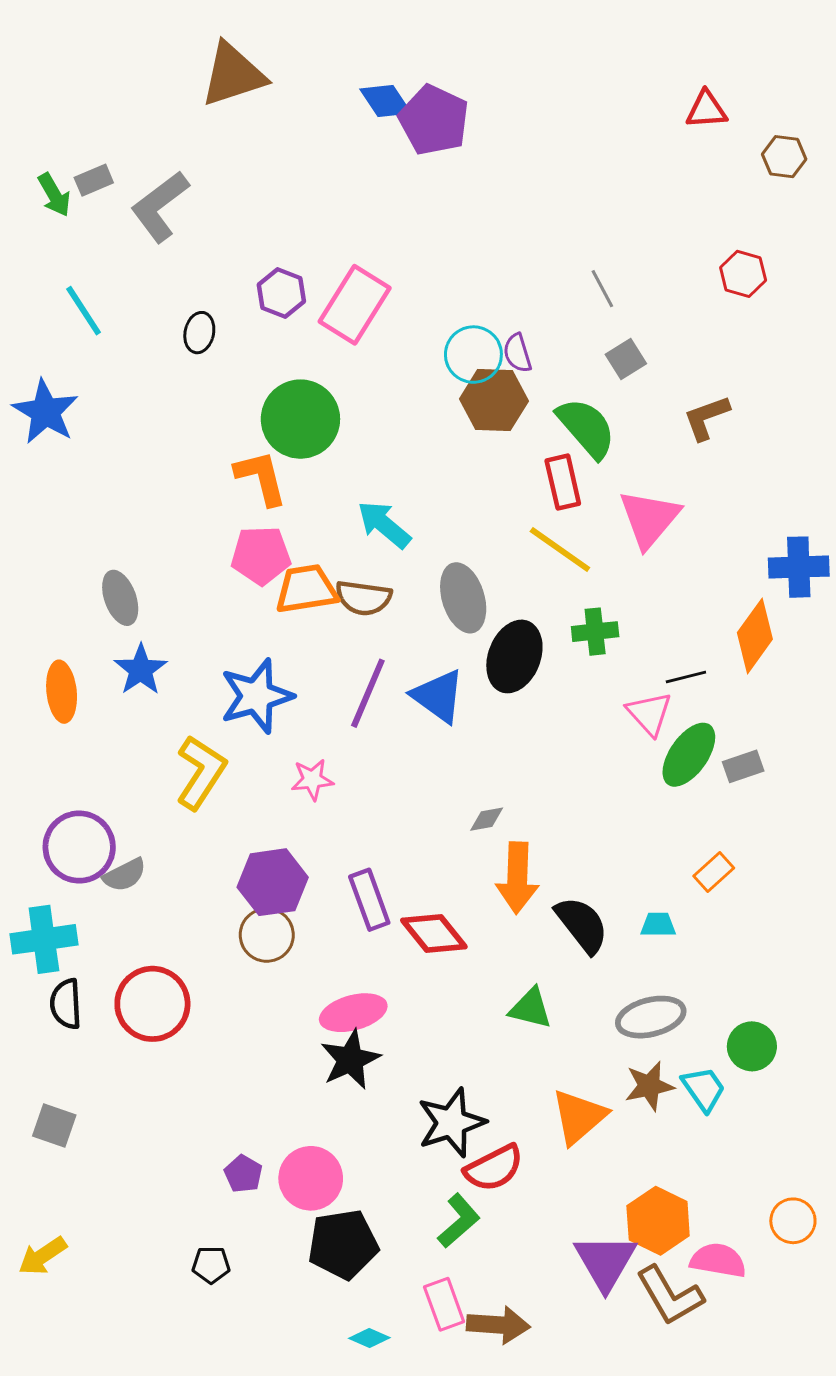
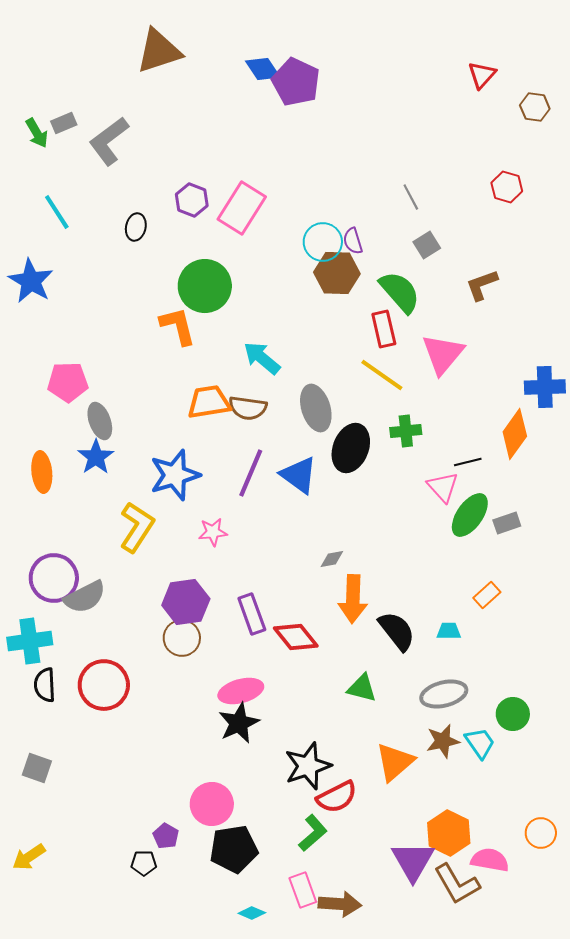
red triangle: (706, 110) -> (482, 75), turned -44
pink pentagon: (261, 555) -> (68, 382), moved
gray ellipse: (120, 598) -> (100, 421), moved
gray semicircle: (125, 875) -> (85, 597), size x1.4
purple pentagon: (243, 1174) -> (166, 836), moved

